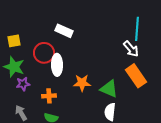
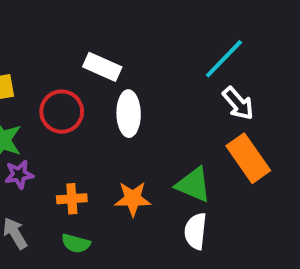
cyan line: (137, 29) -> (224, 59), moved, turned 40
white ellipse: (57, 65) -> (129, 114), moved
orange star: (82, 83) -> (133, 199), moved

